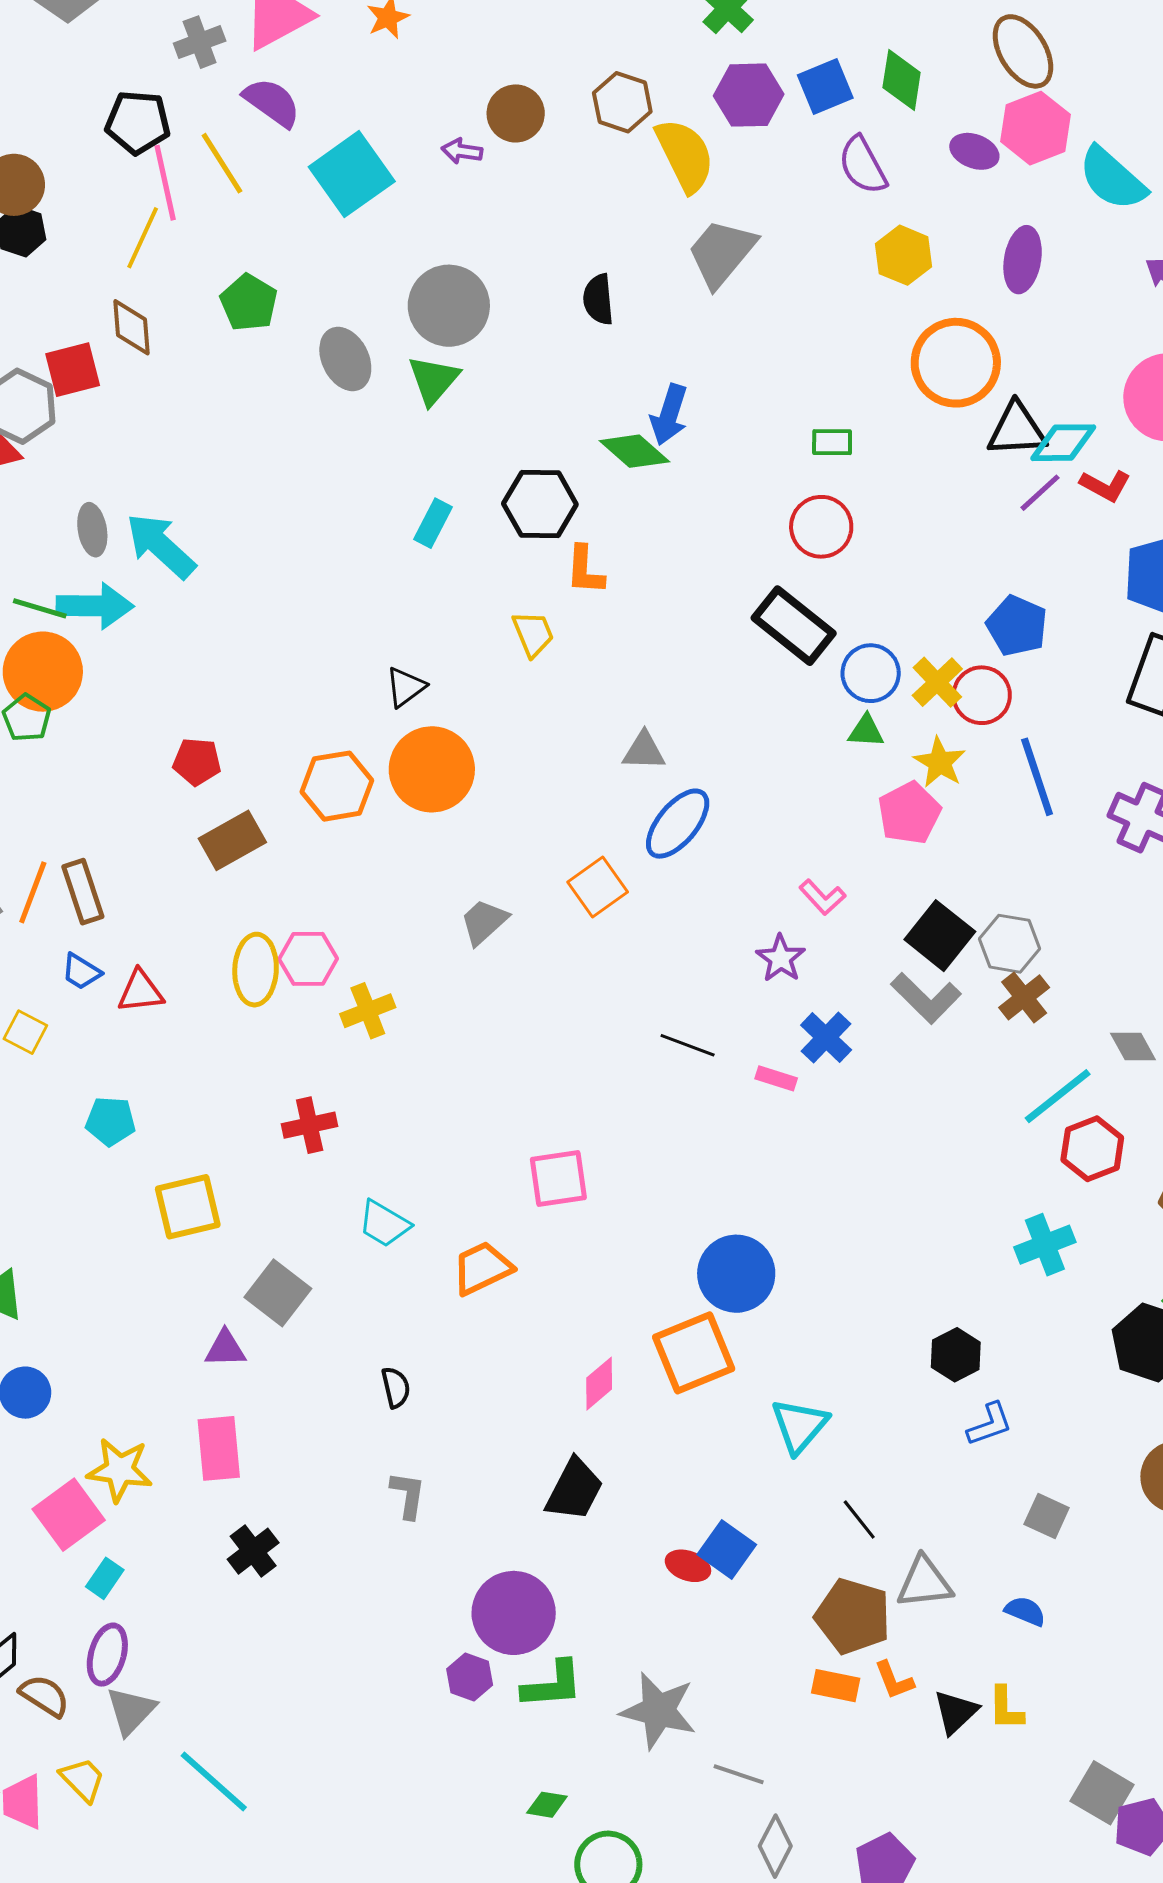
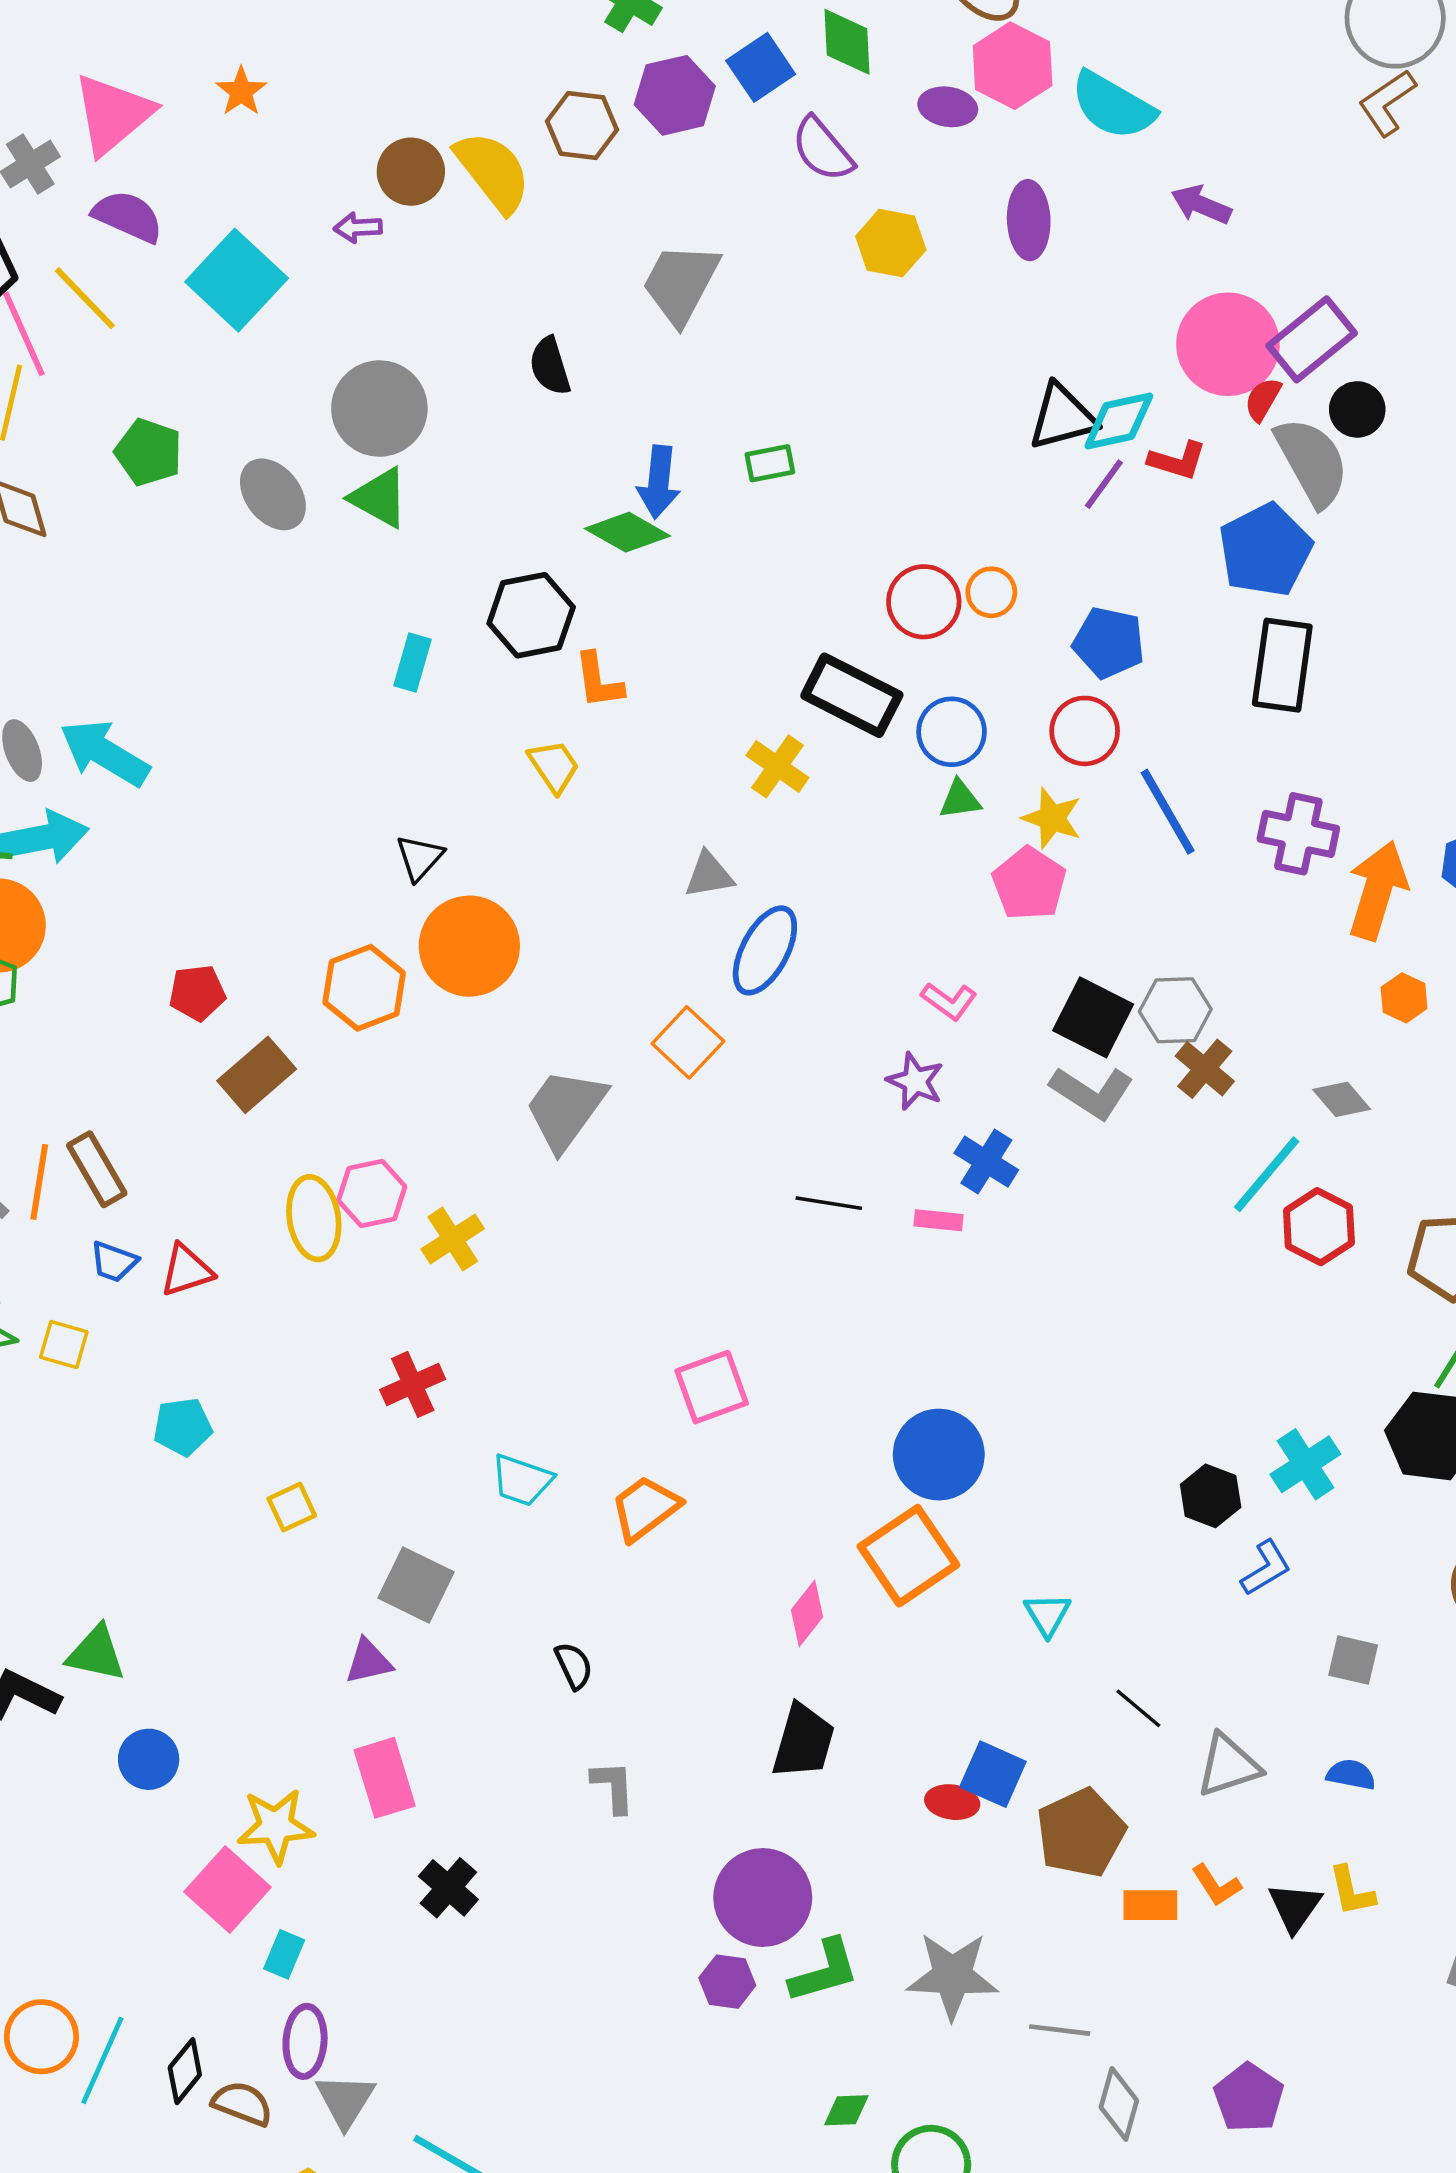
brown hexagon: (622, 102) -> (582, 125), moved
yellow semicircle: (685, 155) -> (493, 172), moved
orange circle: (956, 363) -> (991, 592), moved, size x0.5
green triangle: (433, 380) -> (379, 498), turned -30
green rectangle: (832, 442) -> (770, 463), moved
red circle: (821, 527) -> (924, 602), moved
yellow cross: (937, 682) -> (777, 766), moved
gray trapezoid: (484, 922) -> (565, 1109), size x1.5
yellow square: (188, 1207) -> (292, 1507), size x0.6
cyan cross: (1045, 1245) -> (1305, 1464), moved
cyan triangle: (799, 1426) -> (1047, 1615), size x0.7
brown pentagon: (853, 1616) -> (1081, 1833), moved, turned -30

